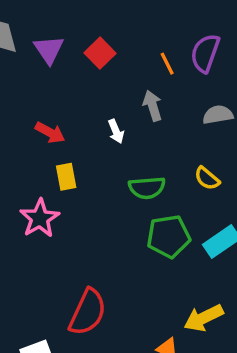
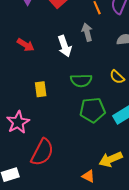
white arrow: (116, 131) -> (65, 46), size x1.5
yellow rectangle: (66, 177) -> (41, 89), moved
pink star: (40, 218) -> (18, 122), moved

